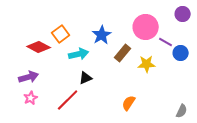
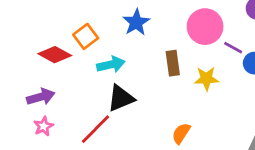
blue star: (102, 35) -> (136, 22), moved
brown rectangle: (123, 53) -> (173, 63), turned -48
black triangle: (86, 78) -> (121, 98), size x1.5

